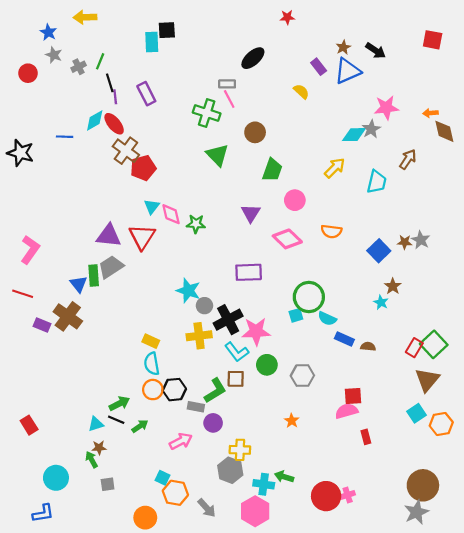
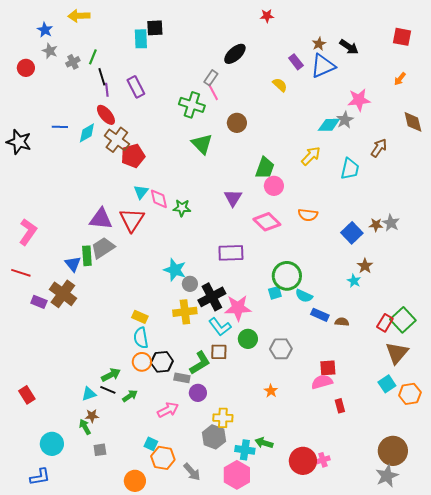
gray rectangle: (227, 84) -> (211, 78), turned -56
orange arrow: (430, 113) -> (400, 79), moved, turned -48
cyan diamond: (95, 121) -> (87, 133), moved
green trapezoid: (272, 170) -> (265, 168), moved

